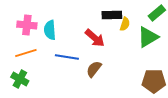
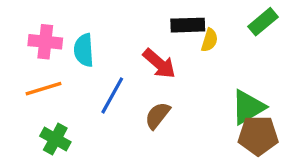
green triangle: (148, 37) -> (248, 107), moved
blue line: (67, 57) -> (112, 95), turned -70
green cross: (20, 79) -> (55, 139), moved

